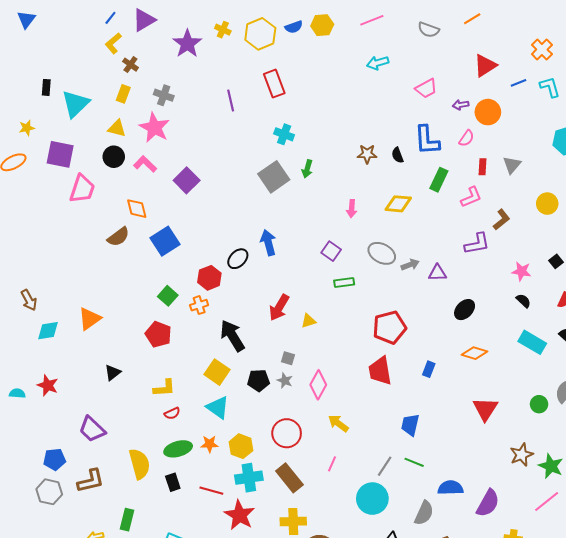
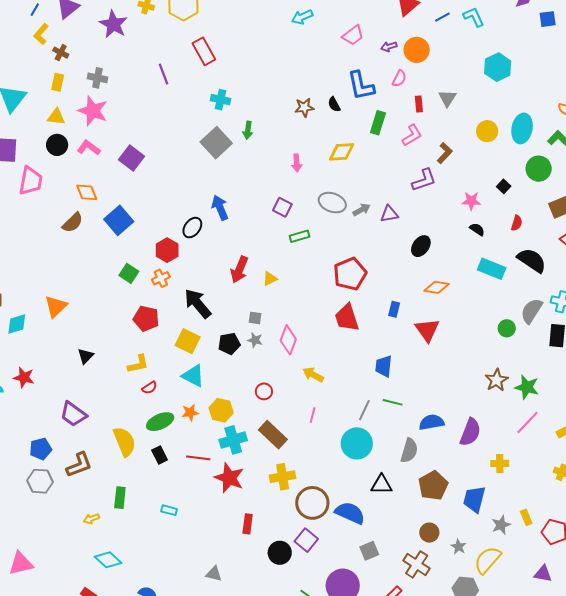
red pentagon: (158, 334) -> (146, 319), moved
red triangle: (485, 409) -> (427, 330), moved
red circle: (287, 433) -> (264, 391), size x0.6

